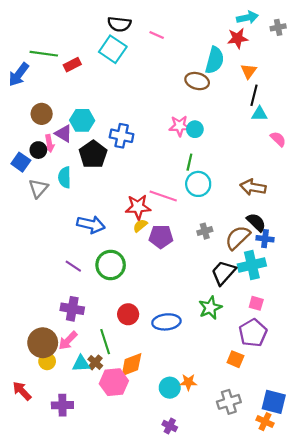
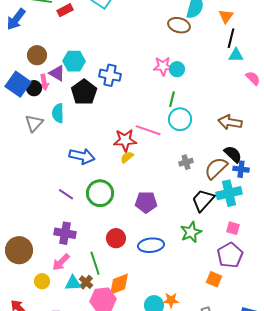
blue square: (21, 162) -> (18, 84), moved, size x1.4
purple pentagon: (161, 237) -> (146, 202), moved
brown circle: (43, 343) -> (19, 250), moved

